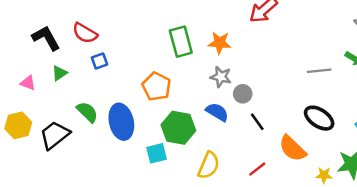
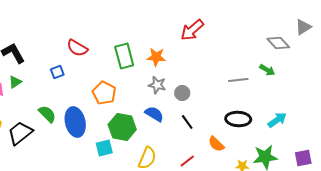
red semicircle: (85, 33) -> (77, 48), moved
green triangle: (59, 73) -> (15, 82), moved
gray circle: (243, 94) -> (182, 93), moved
black ellipse: (319, 118) -> (238, 119), turned -30
orange semicircle: (292, 148) -> (216, 144), size x0.7

